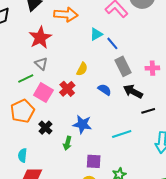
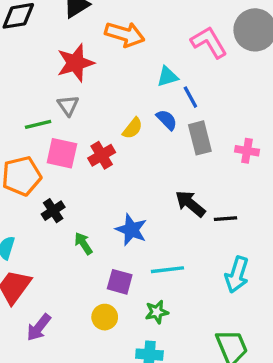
blue semicircle: (105, 90) -> (167, 120), moved
black arrow: (133, 91) -> (190, 204), moved
pink square: (43, 93) -> (62, 153), turned -30
blue star: (82, 124) -> (131, 230), moved
cyan line: (122, 134) -> (167, 270), moved
green arrow: (67, 143) -> (83, 243), turned 120

